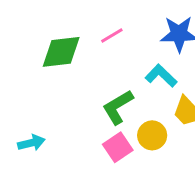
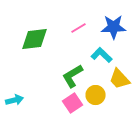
pink line: (112, 35) -> (79, 28), moved

